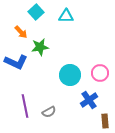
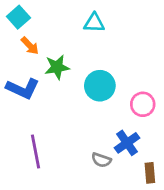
cyan square: (36, 12) -> (18, 17), moved
cyan circle: (70, 75) -> (100, 86), moved
gray semicircle: (49, 112) -> (101, 160), moved, turned 48

